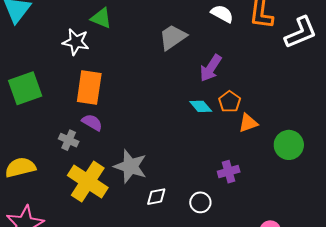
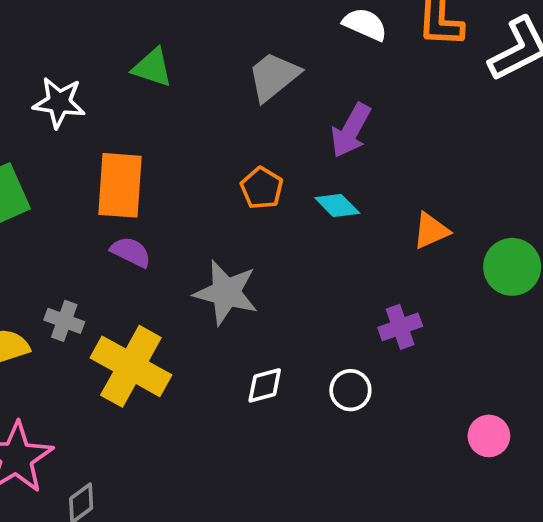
green triangle: (101, 18) -> (152, 68), moved
white star: (76, 42) -> (59, 102), moved
orange pentagon: (230, 102) -> (262, 188), moved
gray cross: (69, 140) -> (64, 321), moved
gray star: (130, 166) -> (226, 293), moved

